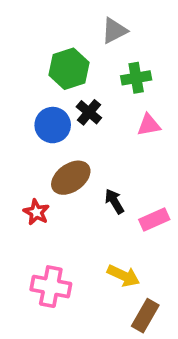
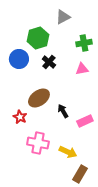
green cross: (136, 78) -> (84, 43), moved
blue circle: (53, 125) -> (19, 59), moved
pink cross: (51, 287) -> (38, 143), moved

